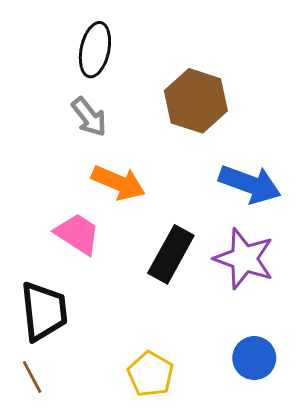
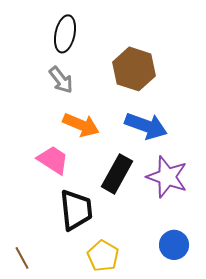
blue arrow: (250, 184) -> (146, 126), moved
black trapezoid: (44, 311) -> (76, 210), moved

